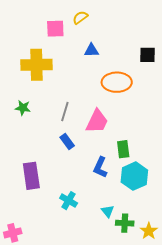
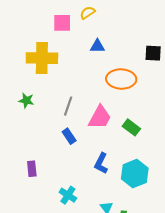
green rectangle: (123, 149) -> (131, 127), moved, turned -48
purple rectangle: (31, 176) -> (32, 169), size x0.6

